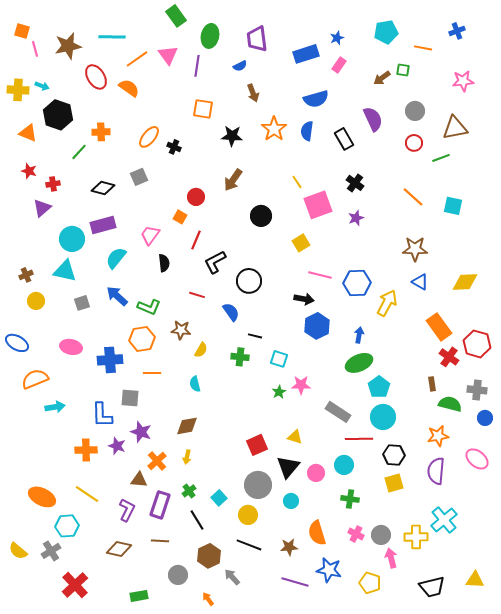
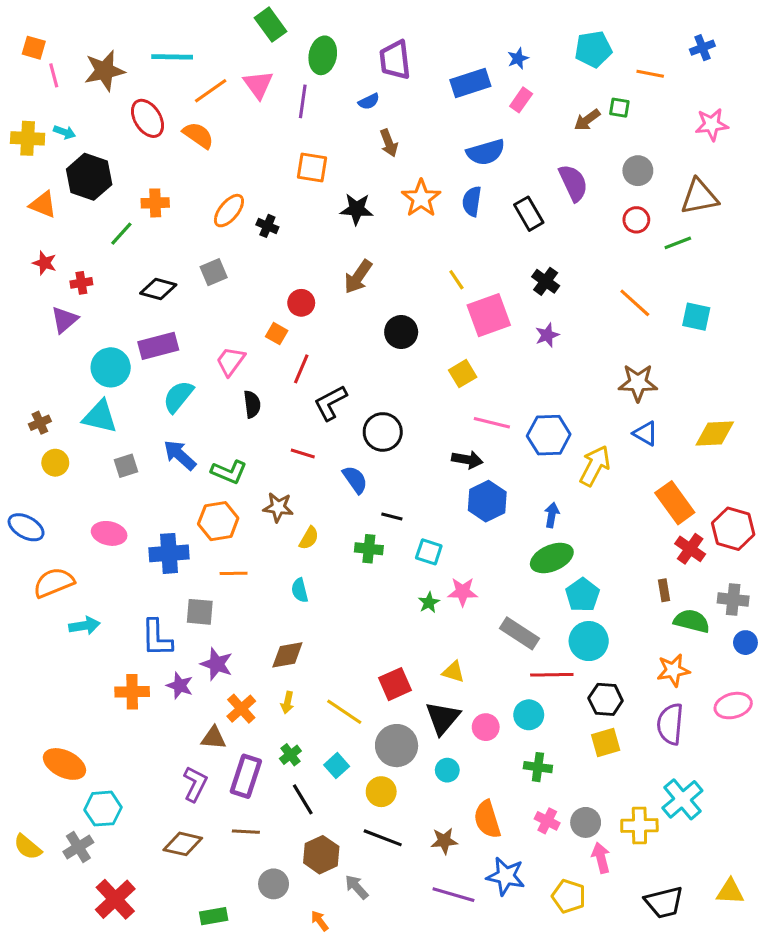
pink ellipse: (477, 459) -> (733, 706), turned -55
yellow line: (87, 494) -> (344, 712), moved

